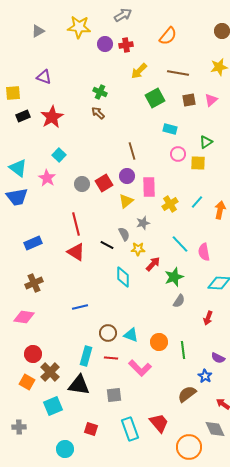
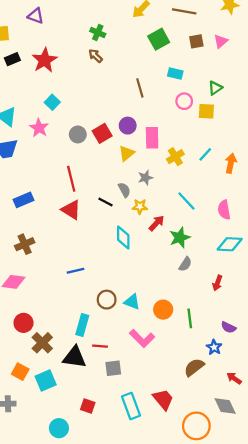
brown line: (132, 151) -> (140, 88), moved
pink semicircle: (204, 252) -> (224, 210), moved
red line: (111, 358) -> (100, 346), moved
orange square: (27, 382) -> (20, 372), moved

